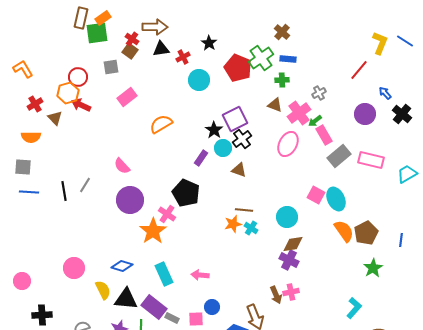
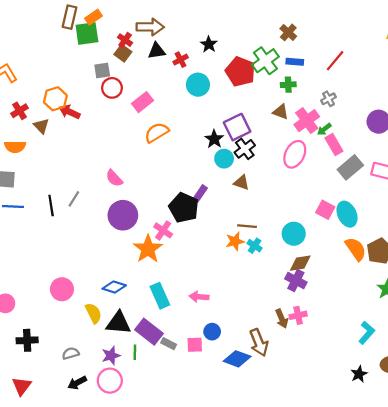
red line: (359, 70) -> (335, 61), moved
red circle: (78, 77) -> (112, 88), moved
pink rectangle: (127, 97) -> (142, 102), moved
purple rectangle: (201, 158) -> (200, 193), moved

